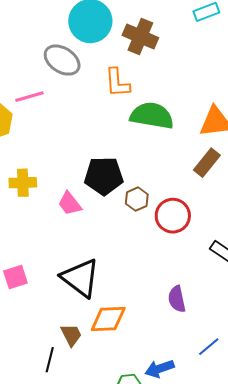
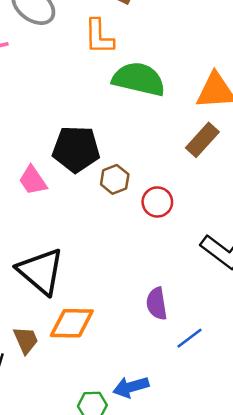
red circle: (173, 216) -> (157, 202), size x0.7
blue line: (209, 347) -> (190, 338), moved

